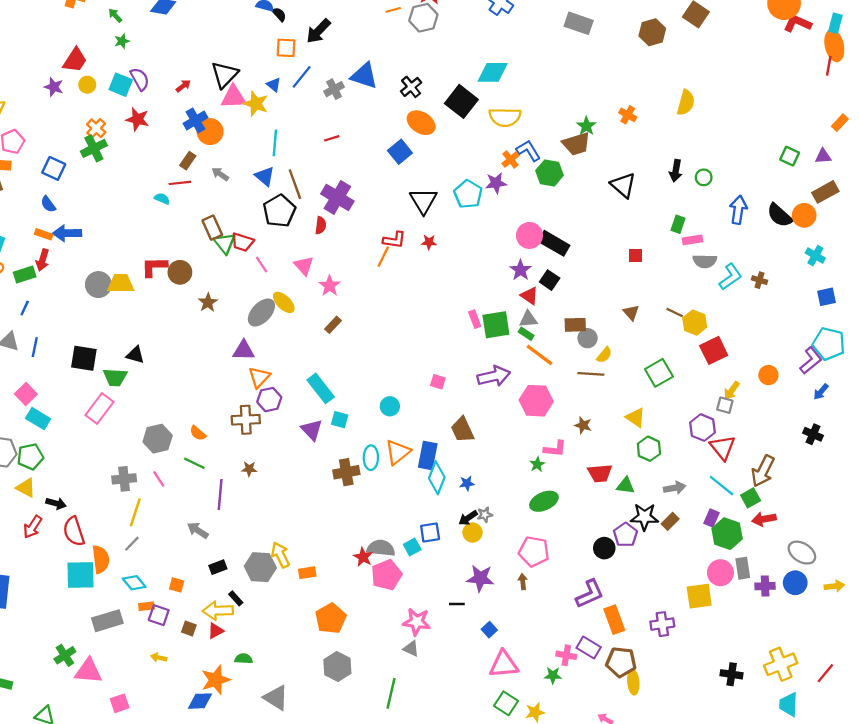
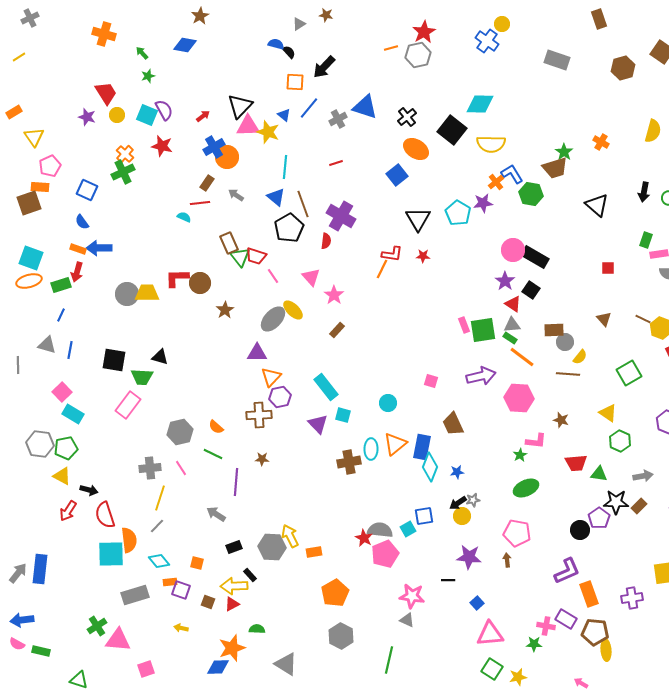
red trapezoid: (75, 60) -> (106, 93), turned -65

